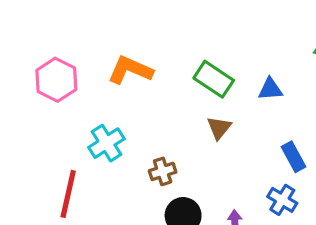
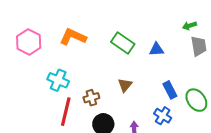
brown triangle: (219, 128) -> (125, 85), moved
cyan cross: (106, 143) -> (58, 80), turned -35
red line: (68, 194) -> (66, 112), moved

